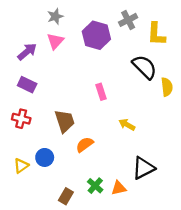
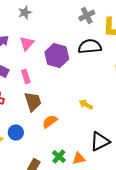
purple hexagon: (96, 35) -> (57, 56), moved
pink triangle: (55, 41) -> (27, 44), moved
black semicircle: (145, 67) -> (90, 46), moved, turned -50
pink rectangle: (101, 92) -> (26, 76), moved

